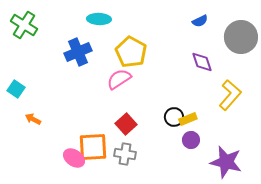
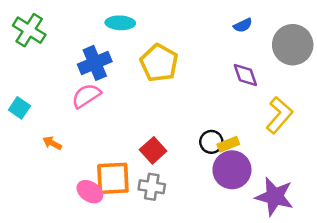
pink semicircle: (119, 79) -> (86, 96), moved
orange arrow: (33, 119) -> (52, 143), moved
purple circle: (191, 140) -> (232, 170), size x1.8

